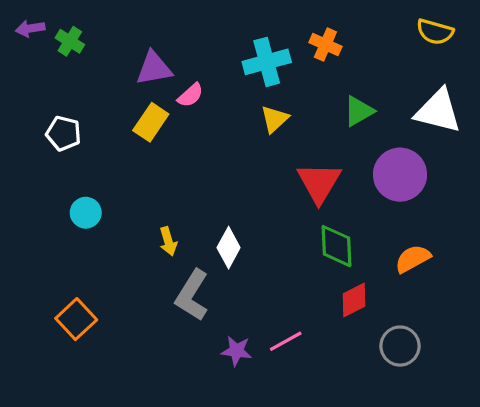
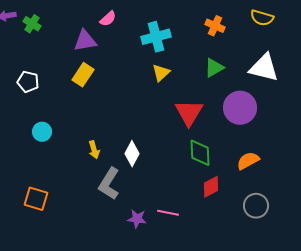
orange cross: (325, 44) -> (215, 26), moved
pink semicircle: (190, 95) -> (108, 19), moved
orange square: (76, 319) -> (36, 199), turned -30
pink line: (286, 341) -> (168, 213), turned 40
gray circle: (400, 346) -> (256, 206), moved

